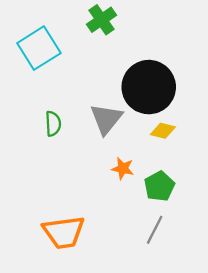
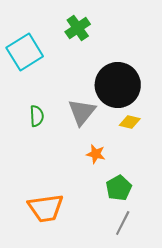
green pentagon: (159, 186) -> (119, 188), moved
gray line: (155, 230) -> (123, 223), moved

